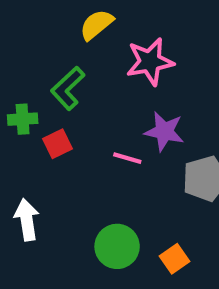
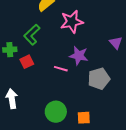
orange square: (175, 259) -> (84, 118), turned 32

